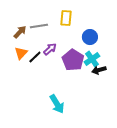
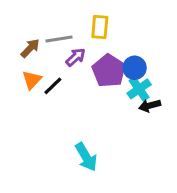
blue circle: (90, 37) -> (135, 68), moved
purple arrow: (50, 49) -> (76, 57), moved
purple pentagon: (73, 60) -> (109, 71), moved

